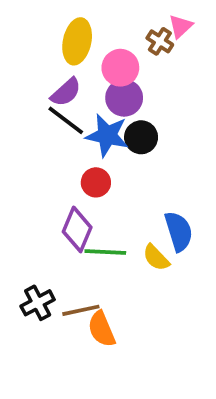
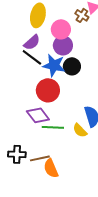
red circle: (96, 182) -> (48, 90), size x1.5
purple diamond: (77, 229) -> (38, 115), turned -60
black cross: (38, 303) -> (17, 154), turned 30

